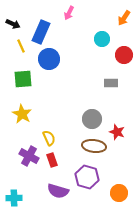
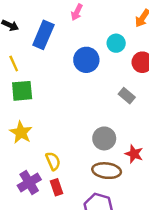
yellow line: (21, 46) -> (14, 63), moved
blue circle: (49, 59) -> (86, 60), moved
gray rectangle: (111, 83) -> (127, 96), turned 40
purple cross: (29, 156) -> (29, 182), turned 30

